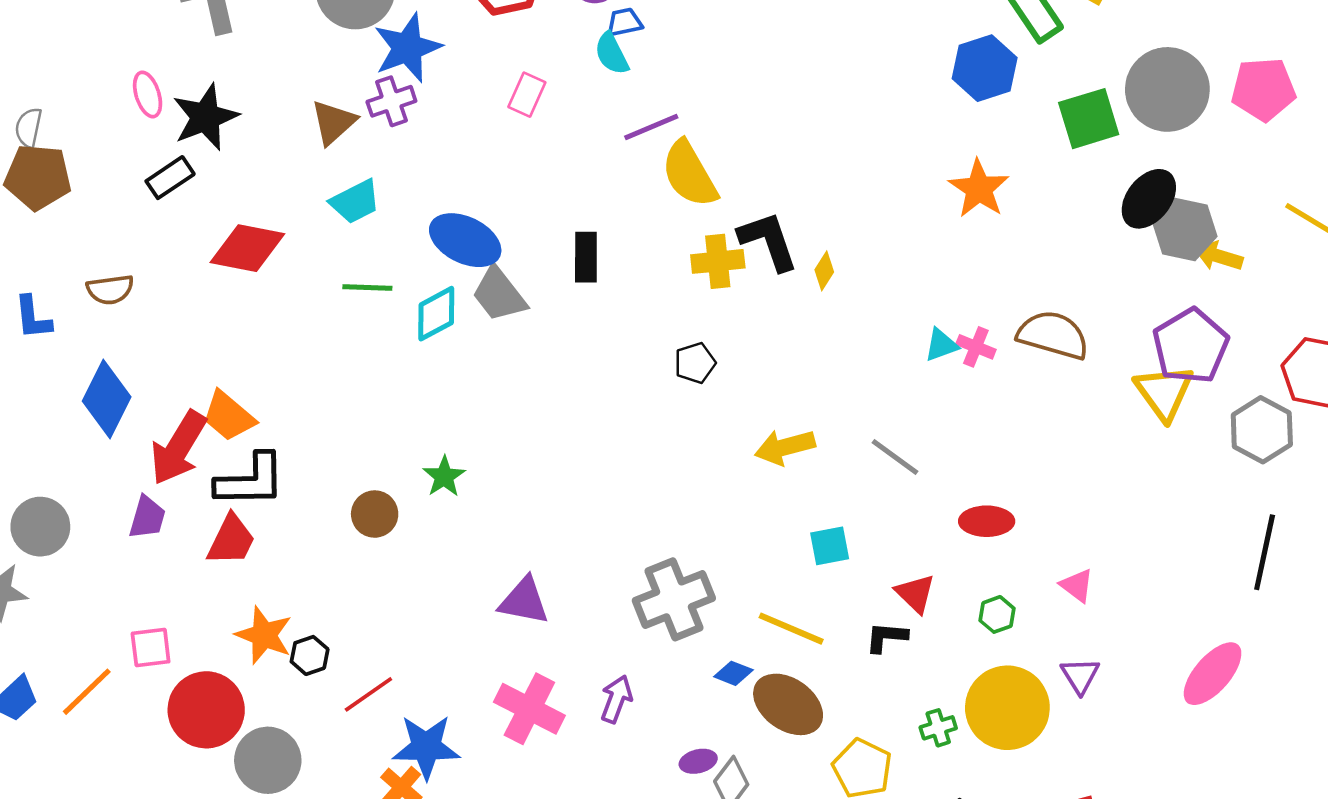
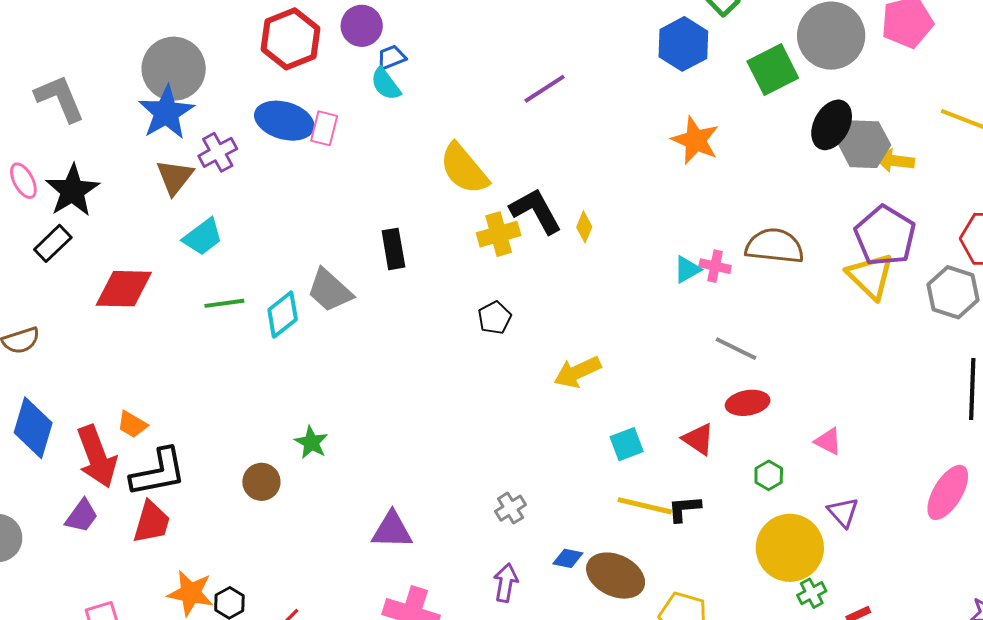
blue star: (407, 48) -> (166, 112), moved
purple line: (651, 127) -> (545, 89), moved
blue ellipse: (465, 240) -> (284, 121), moved
orange trapezoid: (229, 416) -> (132, 424), size x0.7
red arrow: (178, 448) -> (97, 457), turned -42
gray line: (895, 457) -> (736, 349), moved
purple trapezoid: (147, 517) -> (82, 516), turned 30
red triangle: (915, 593) -> (698, 439), moved
gray cross: (674, 599) -> (511, 508), size x0.5
yellow line: (791, 629) -> (645, 506), moved
purple arrow: (616, 699) -> (506, 583), moved
green cross: (938, 728) -> (812, 593), moved

